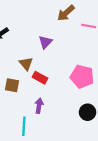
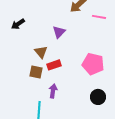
red rectangle: (40, 78) -> (54, 65), turned -48
brown square: (12, 85) -> (36, 72), moved

